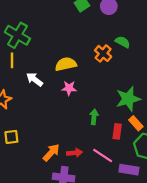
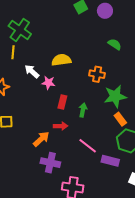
orange cross: (103, 53) -> (97, 74), moved, turned -35
pink star: (69, 88) -> (48, 83), moved
red rectangle: (117, 131) -> (62, 102), moved
red arrow: (75, 153) -> (61, 126), moved

